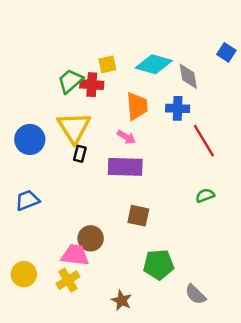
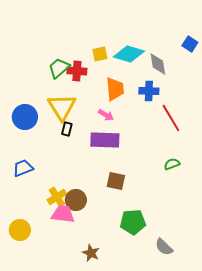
yellow square: (107, 64) -> (100, 54), moved
yellow cross: (68, 280) -> (57, 197), moved
brown star: (122, 300) -> (91, 253), moved

